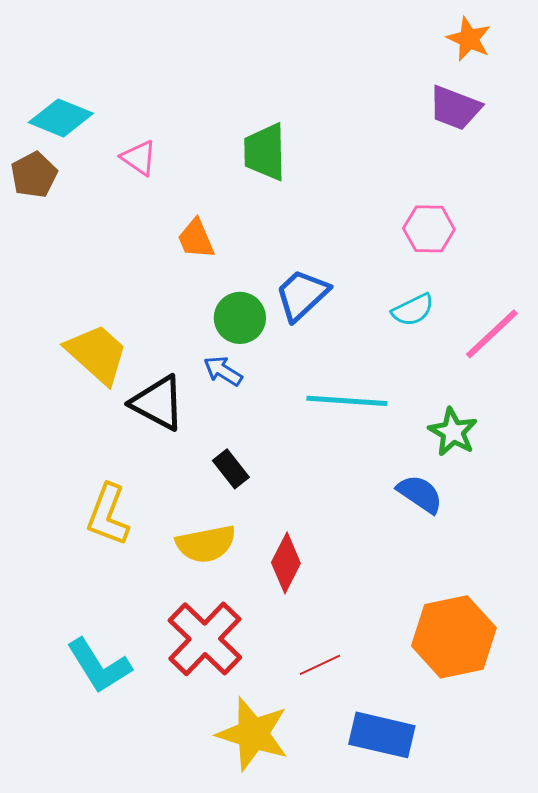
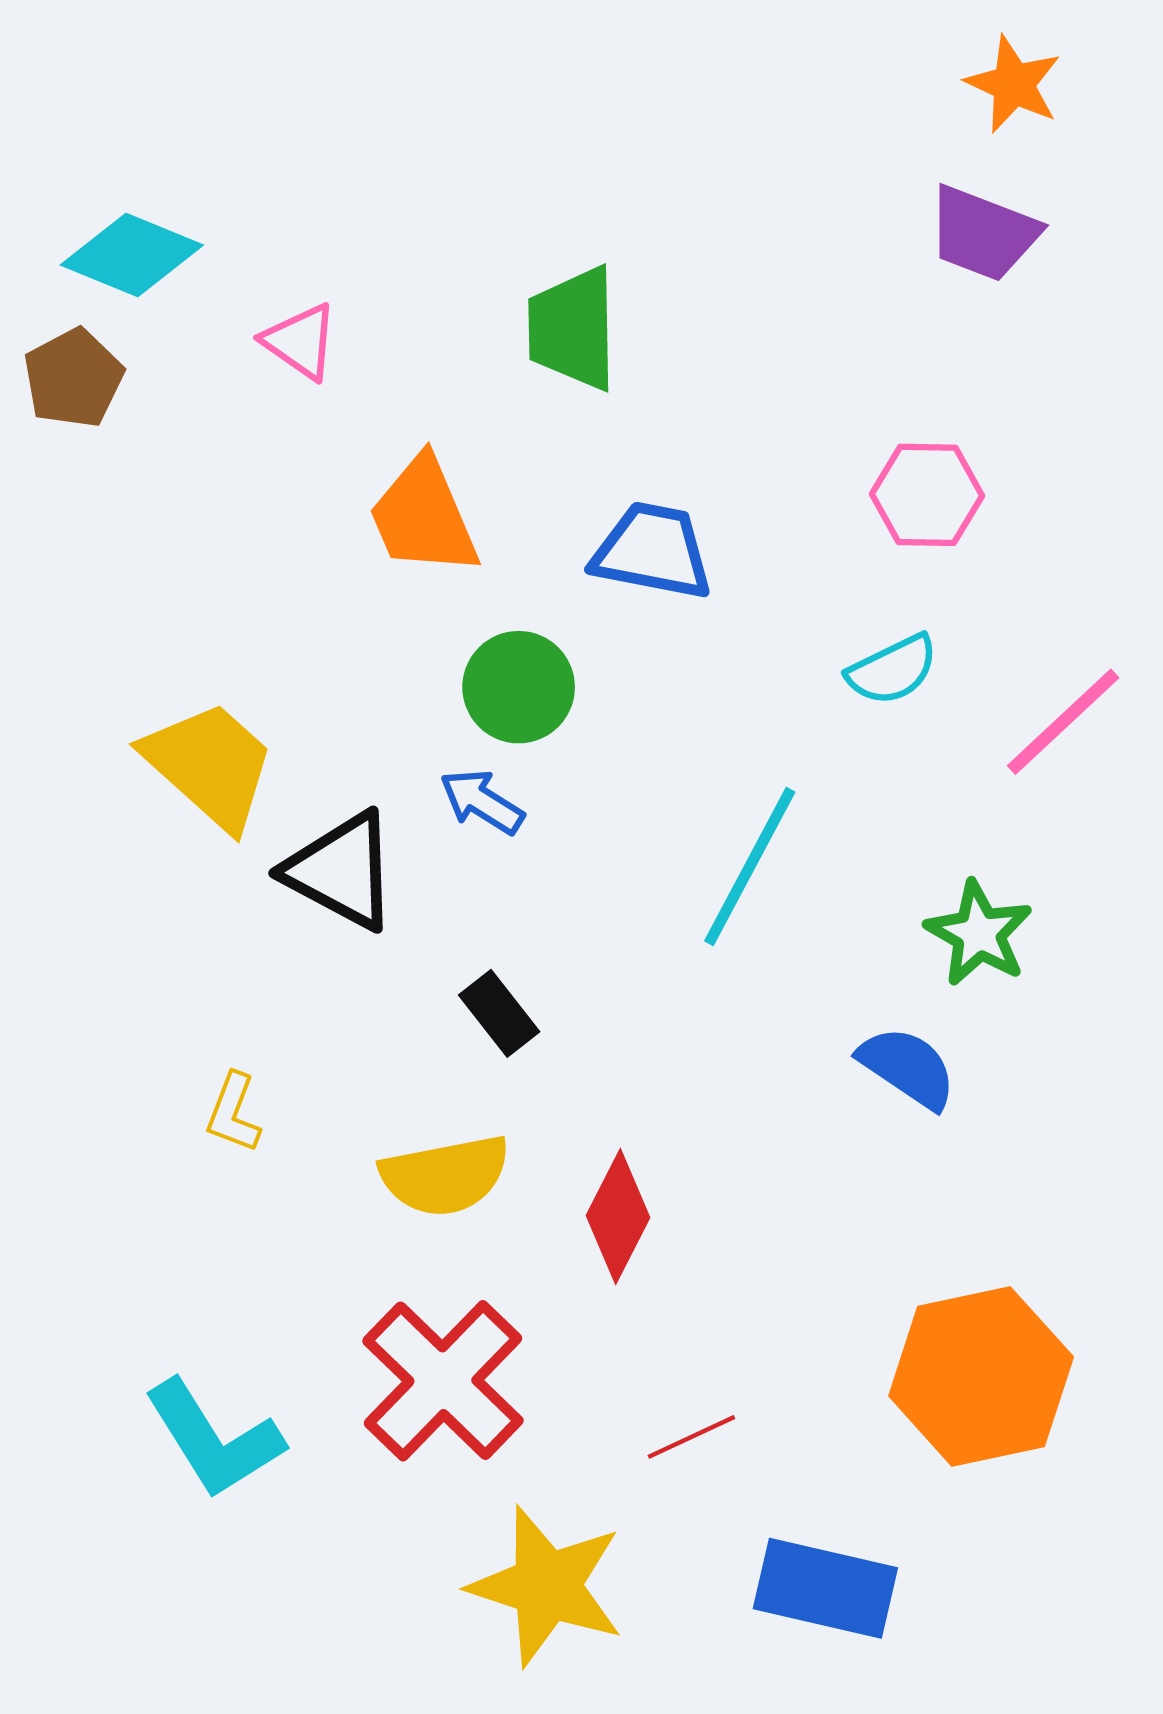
orange trapezoid: (196, 239) -> (424, 516), size x1.4
blue trapezoid: (302, 295) -> (653, 551), moved, turned 54
cyan line: (347, 401) -> (750, 866), turned -66
yellow L-shape: (108, 515) -> (233, 1113), size x0.6

